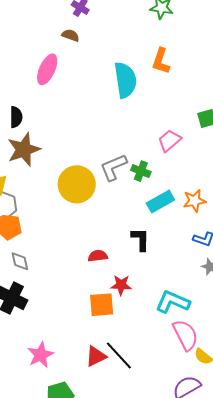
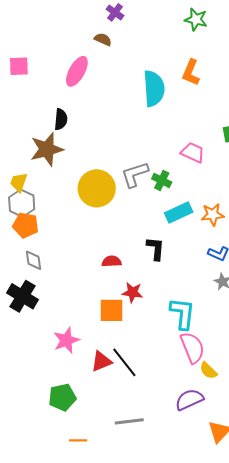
black semicircle: (16, 117) -> (61, 119), moved
pink trapezoid: (169, 141) -> (193, 153), turned 60
cyan L-shape: (173, 302) -> (182, 314), turned 68
pink star: (41, 355) -> (66, 340), moved

